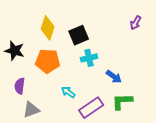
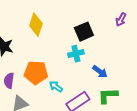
black square: (79, 35) -> (84, 32), moved
orange pentagon: (48, 61) -> (36, 73), moved

